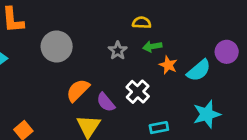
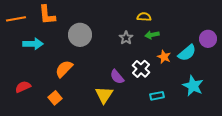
orange star: (168, 65) -> (164, 57), moved
orange semicircle: (78, 90) -> (64, 69), moved
cyan star: (207, 114) -> (193, 86), turned -30

